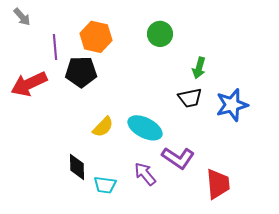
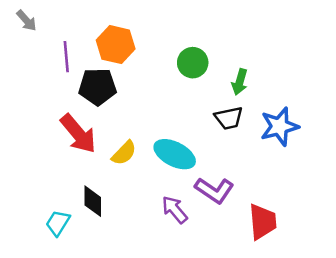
green circle: (160, 34) -> (193, 63), moved
red arrow: (29, 84) -> (78, 134), moved, turned -105
cyan trapezoid: (105, 185) -> (58, 223), moved, turned 115

